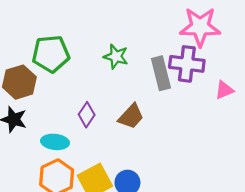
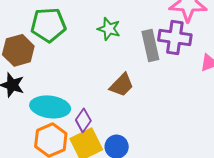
purple diamond: (87, 115) -> (83, 120), moved
cyan ellipse: (55, 142) -> (50, 107), size x1.5

